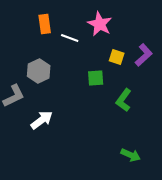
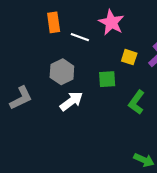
gray hexagon: (39, 71) -> (62, 72), moved
white arrow: (42, 120) -> (71, 101), moved

